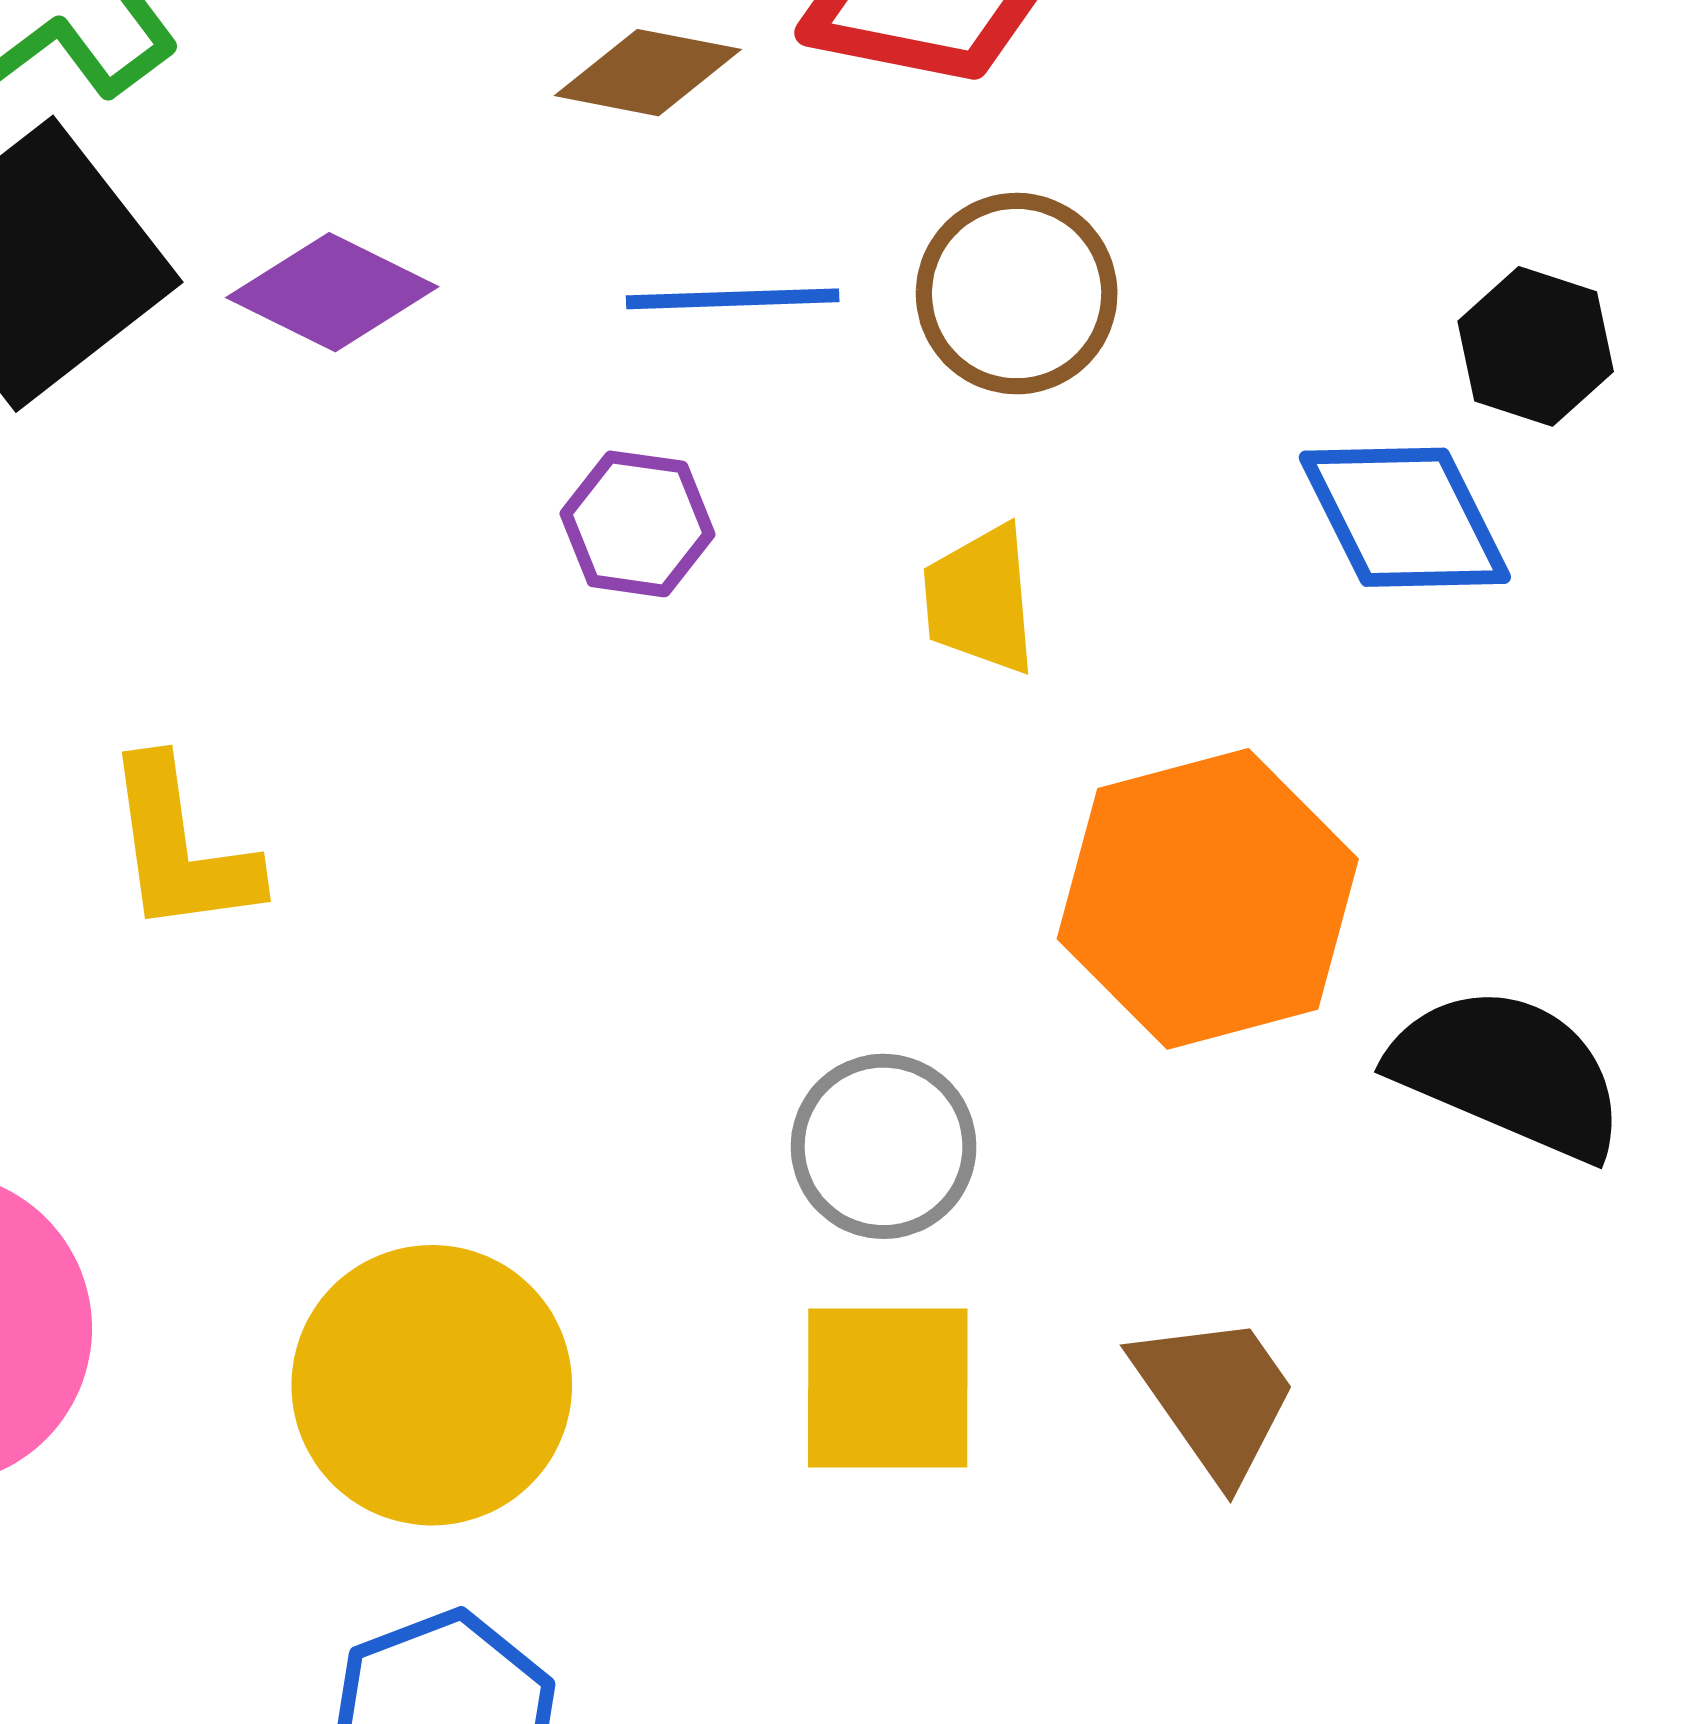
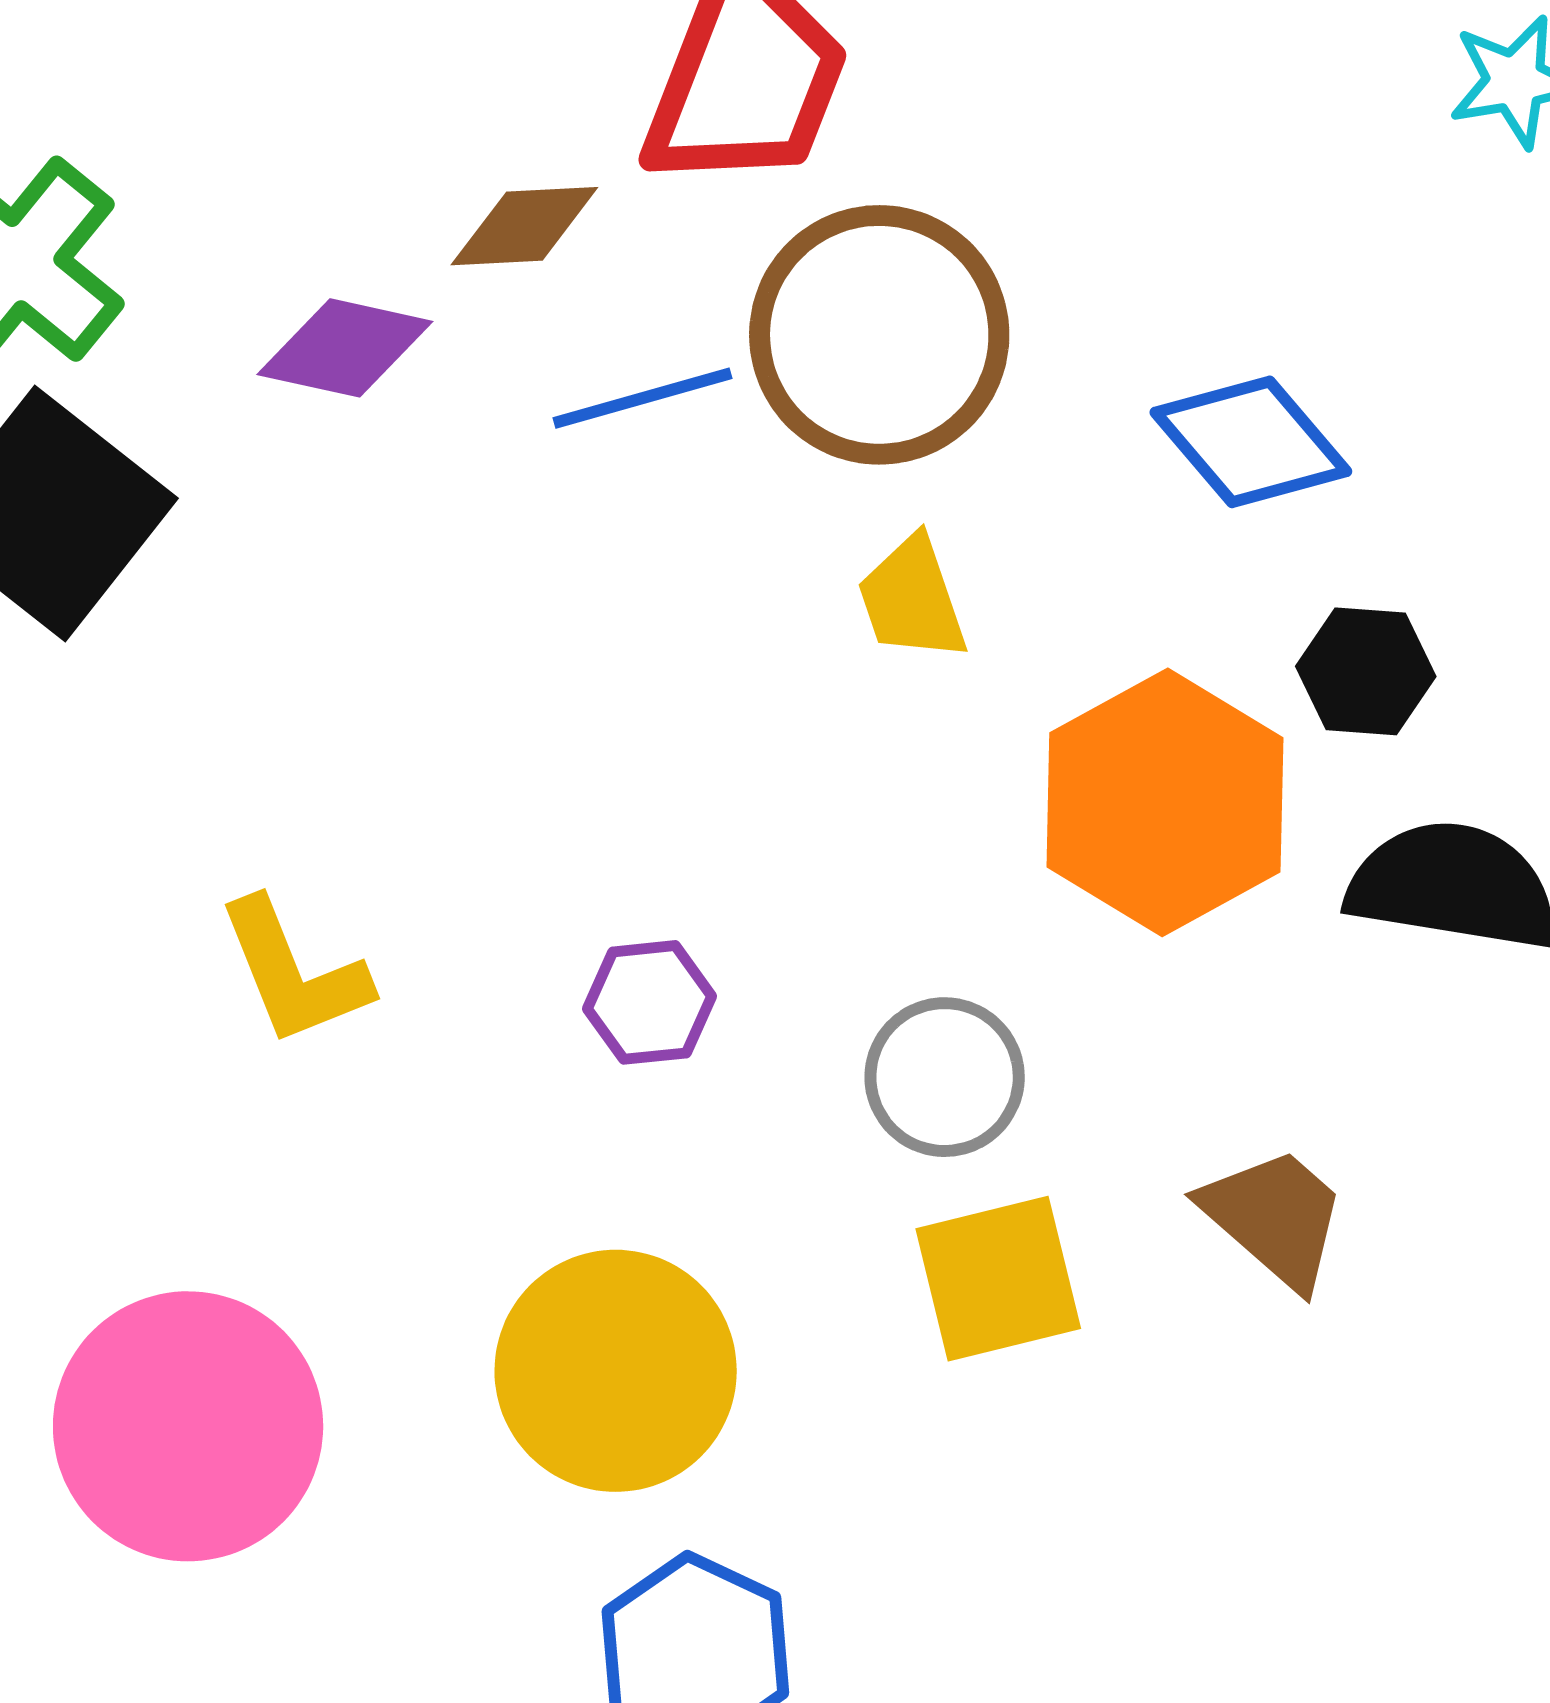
purple diamond: (332, 292) -> (345, 348), moved
brown circle: (1017, 294) -> (879, 335), size x1.5
black hexagon: (1536, 346) -> (1366, 671), moved
purple hexagon: (637, 524) -> (650, 1002), moved

